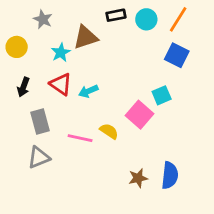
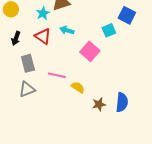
cyan arrow: (88, 91) -> (67, 30), moved, turned 40
cyan square: (162, 95) -> (109, 30), moved
pink square: (139, 115) -> (90, 51), moved
yellow semicircle: (109, 131) -> (78, 87), moved

